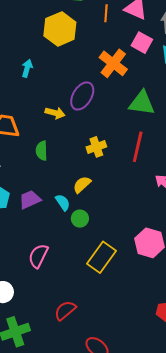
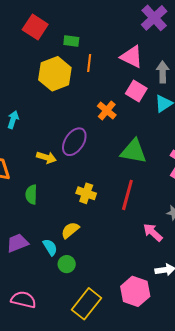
orange line: (106, 13) -> (89, 63), moved
orange cross: (113, 63) -> (107, 111), size x0.7
cyan arrow: (27, 68) -> (13, 120), moved
yellow cross: (96, 147) -> (86, 193), turned 36
pink semicircle: (38, 256) -> (23, 300), turned 75

